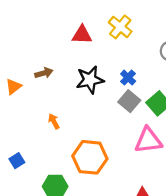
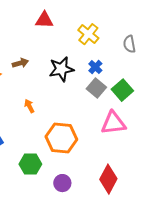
yellow cross: (120, 27) -> (88, 34), moved
red triangle: (82, 35) -> (44, 20), moved

